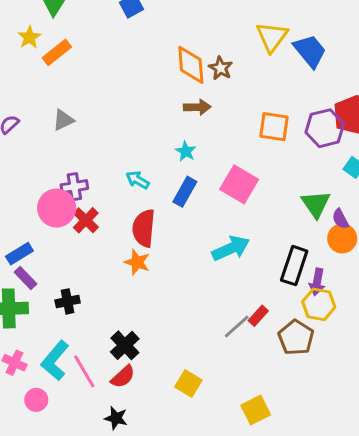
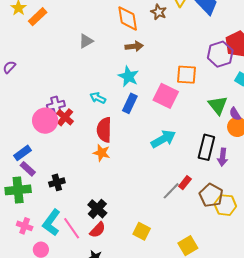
brown star: (221, 68) -> (159, 12), moved
gray triangle: (63, 120) -> (86, 41), moved
orange square: (274, 127) -> (186, 75), moved
cyan star: (186, 151) -> (128, 76), size x1.5
red cross: (86, 220) -> (65, 117), moved
yellow hexagon: (319, 304) -> (225, 205), moved

